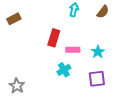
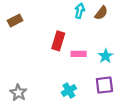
brown semicircle: (103, 12) -> (101, 13), moved
cyan cross: (64, 70) -> (69, 90), moved

